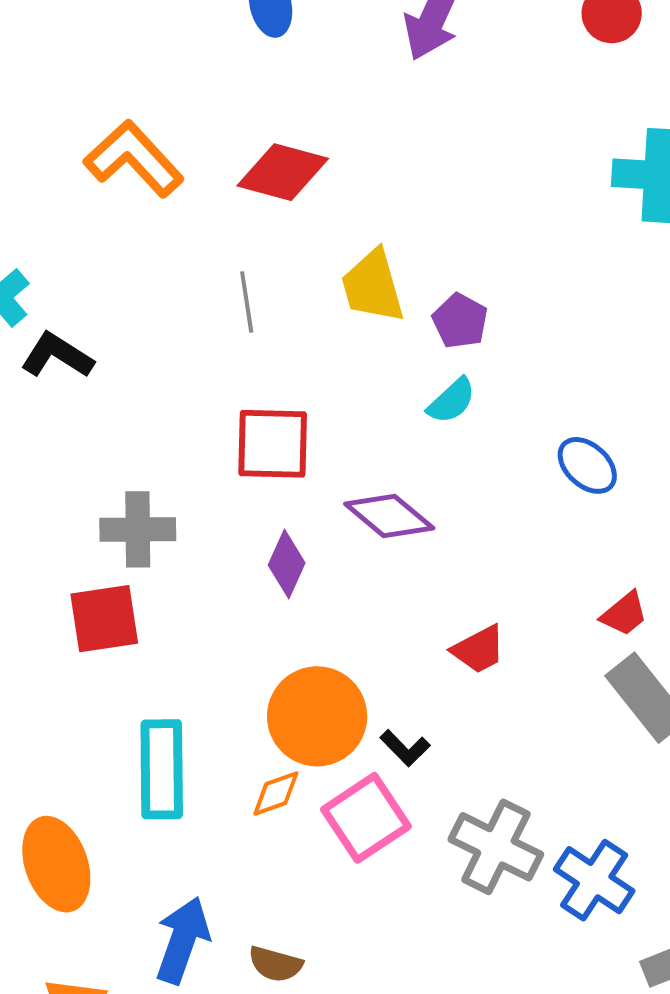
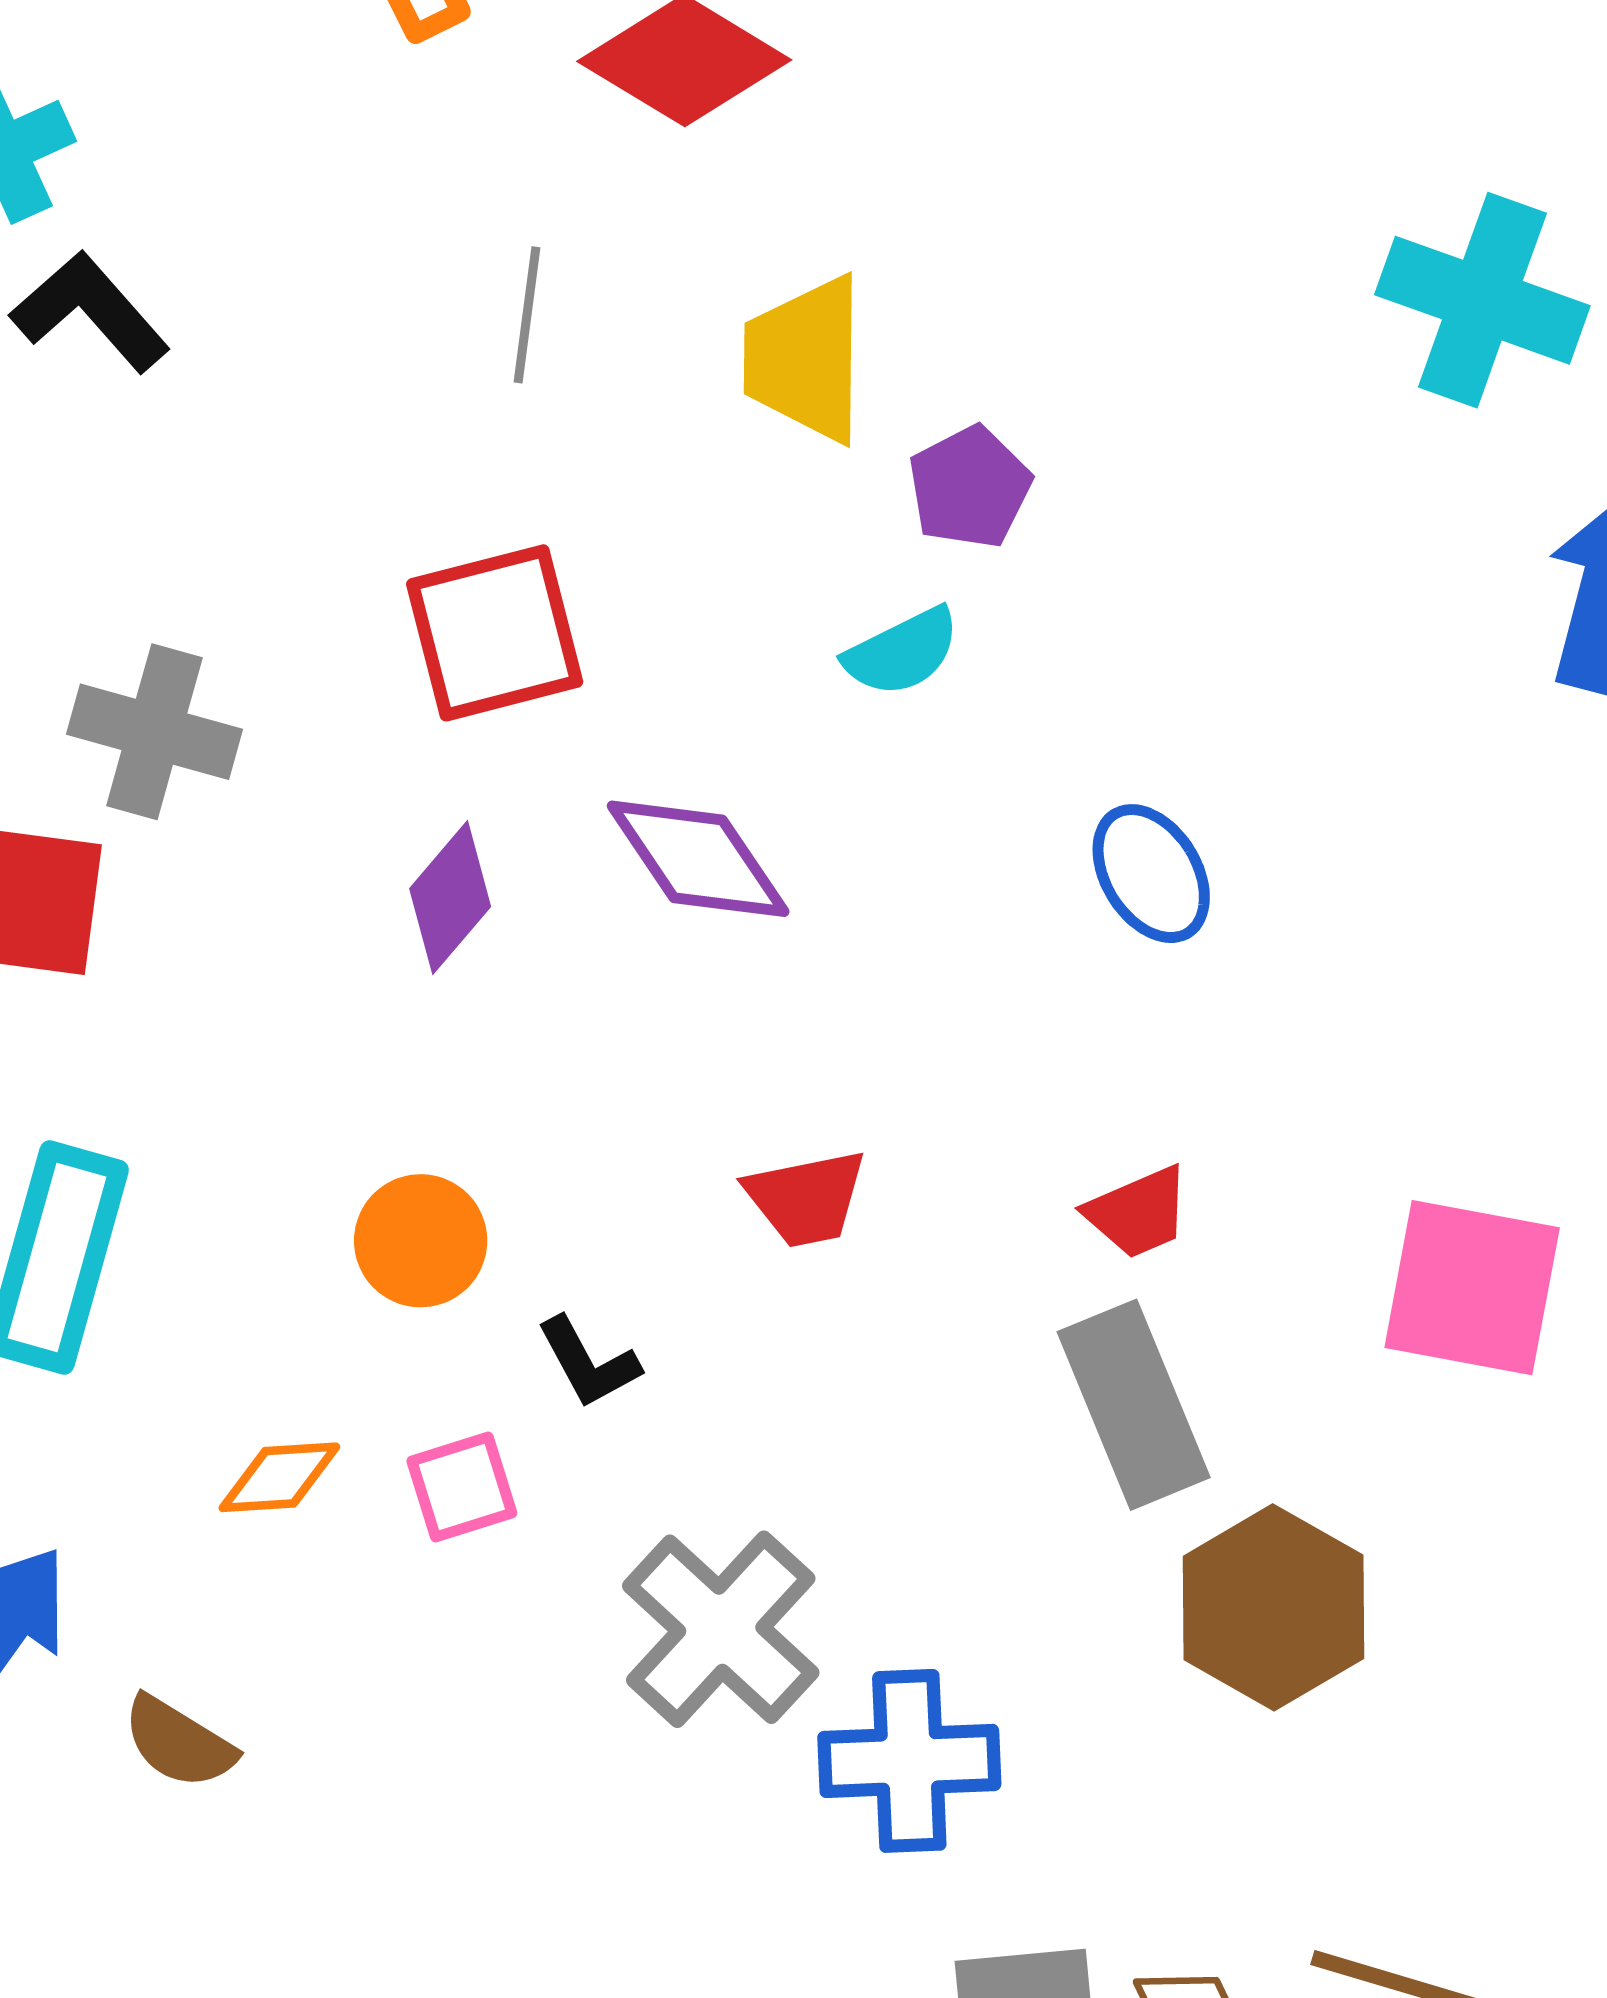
red square: (273, 444) -> (495, 633), turned -32
orange circle: (317, 716) -> (421, 1241), size x0.6
orange diamond: (276, 793) -> (279, 1477), moved
pink square: (366, 818) -> (462, 1487), size x0.6
blue cross: (594, 880) -> (909, 1761), turned 38

